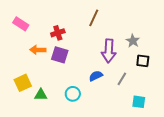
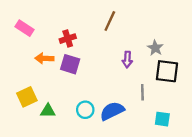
purple arrow: (109, 51) -> (127, 60), size x0.6
black square: (143, 61) -> (167, 71), size x1.5
blue semicircle: (96, 76) -> (112, 111), moved, size x1.5
gray line: (122, 79) -> (142, 92), turned -32

